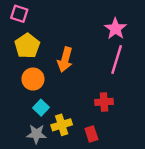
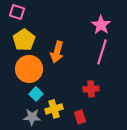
orange circle: (33, 79) -> (29, 69), size x1.4

